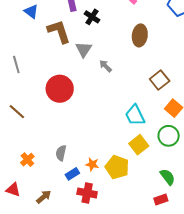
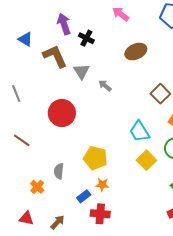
brown ellipse: (140, 35) -> (136, 52), turned 65
gray semicircle: (61, 153) -> (59, 171), moved
yellow pentagon: (117, 167) -> (95, 158), moved

